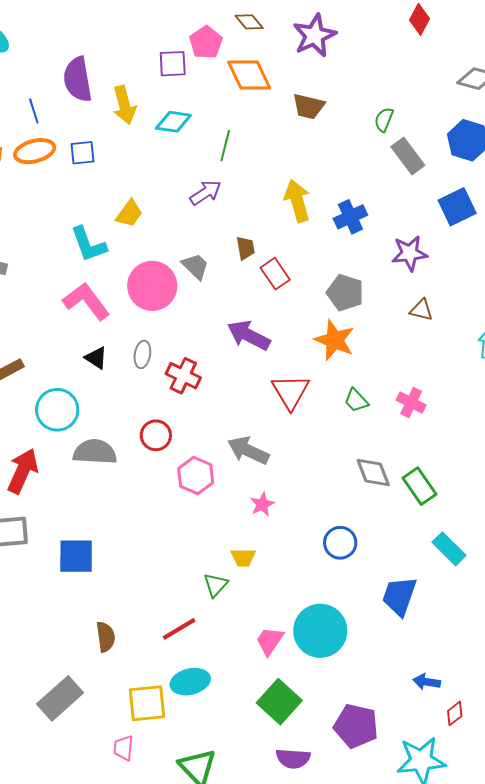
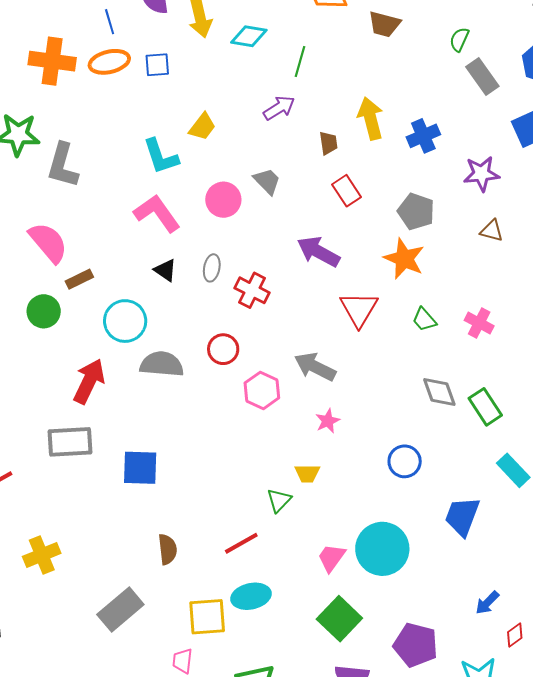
brown trapezoid: (246, 248) -> (328, 143), moved
pink circle: (152, 286) -> (223, 200), size x0.7
blue arrow: (427, 682) -> (487, 603), turned -56

